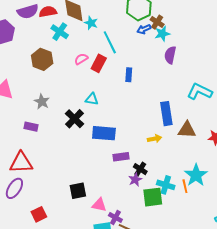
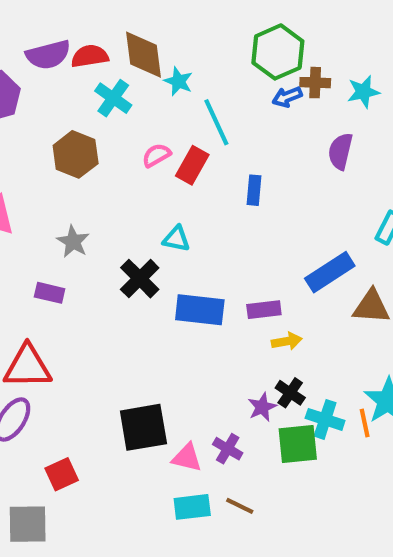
brown cross: (157, 22) -> (315, 83), turned -32
cyan star: (162, 34) -> (363, 92), moved
blue rectangle: (166, 114) -> (330, 272), turned 65
yellow arrow: (155, 139) -> (287, 341), moved
purple rectangle: (121, 157) -> (264, 310), moved
black cross: (140, 169) -> (290, 393), moved
black square: (78, 191) -> (143, 427), size x1.4
purple cross: (115, 218) -> (228, 449), moved

